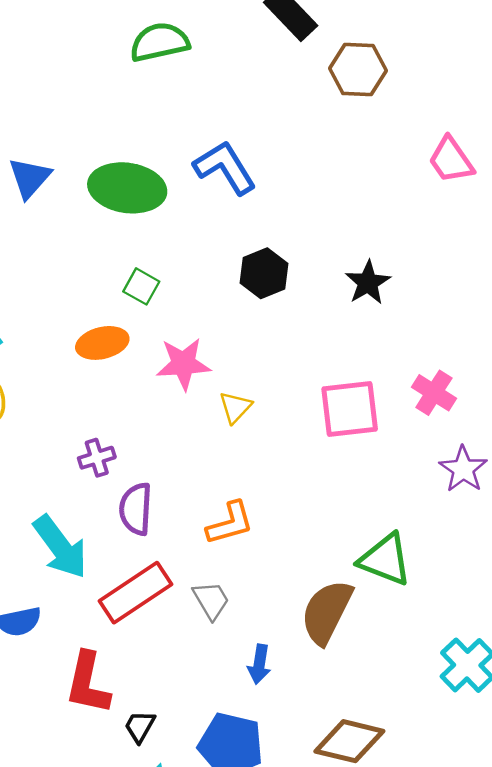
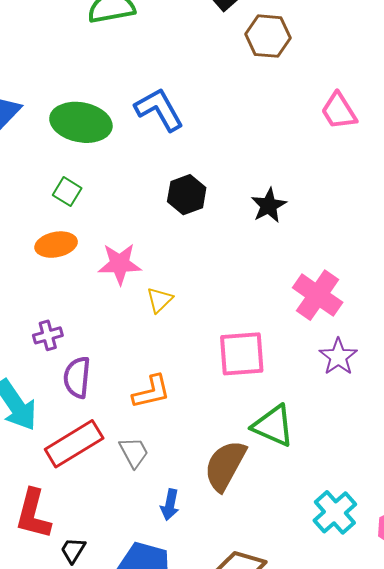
green square: (141, 286) -> (67, 192), moved
pink cross: (434, 393) -> (318, 295), size x1.4
pink square: (350, 409) -> (242, 354), moved

